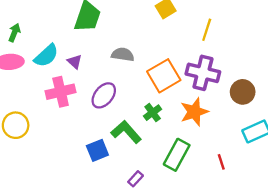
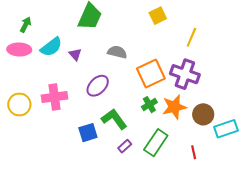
pink cross: (61, 92) -> (54, 97), moved
brown circle: (243, 92) -> (203, 114), moved
green cross: (153, 113) -> (149, 105), moved
purple rectangle: (136, 179) -> (125, 146), moved

